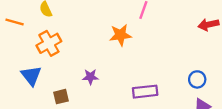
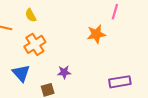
purple star: (90, 77) -> (64, 72), moved

